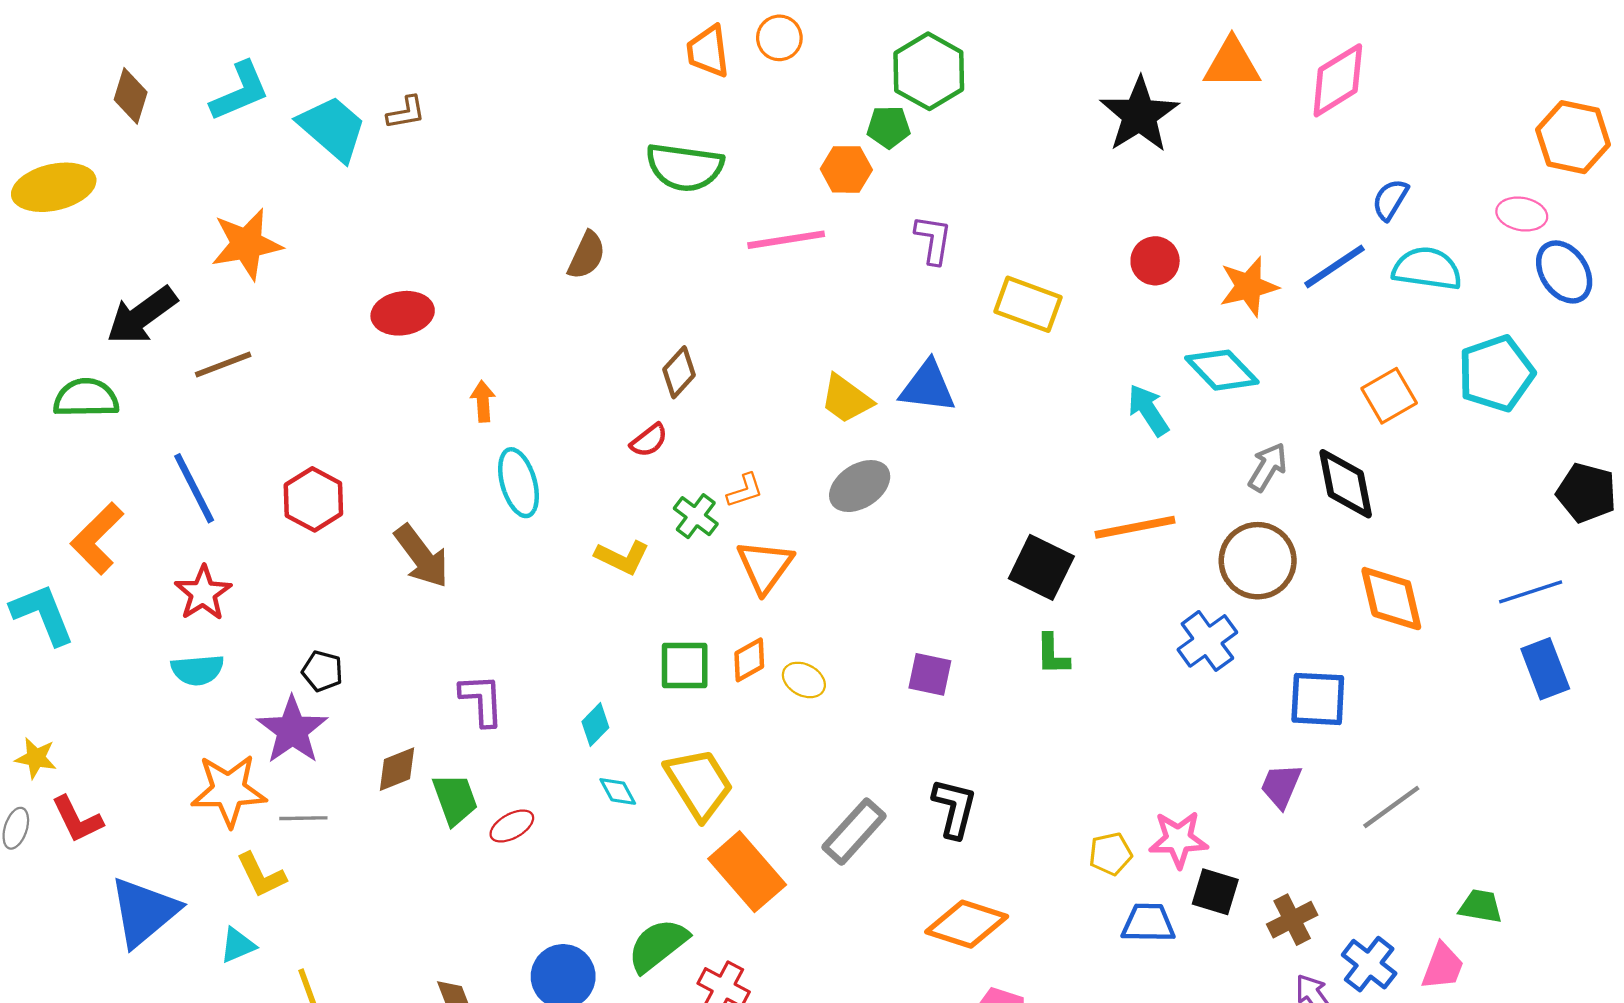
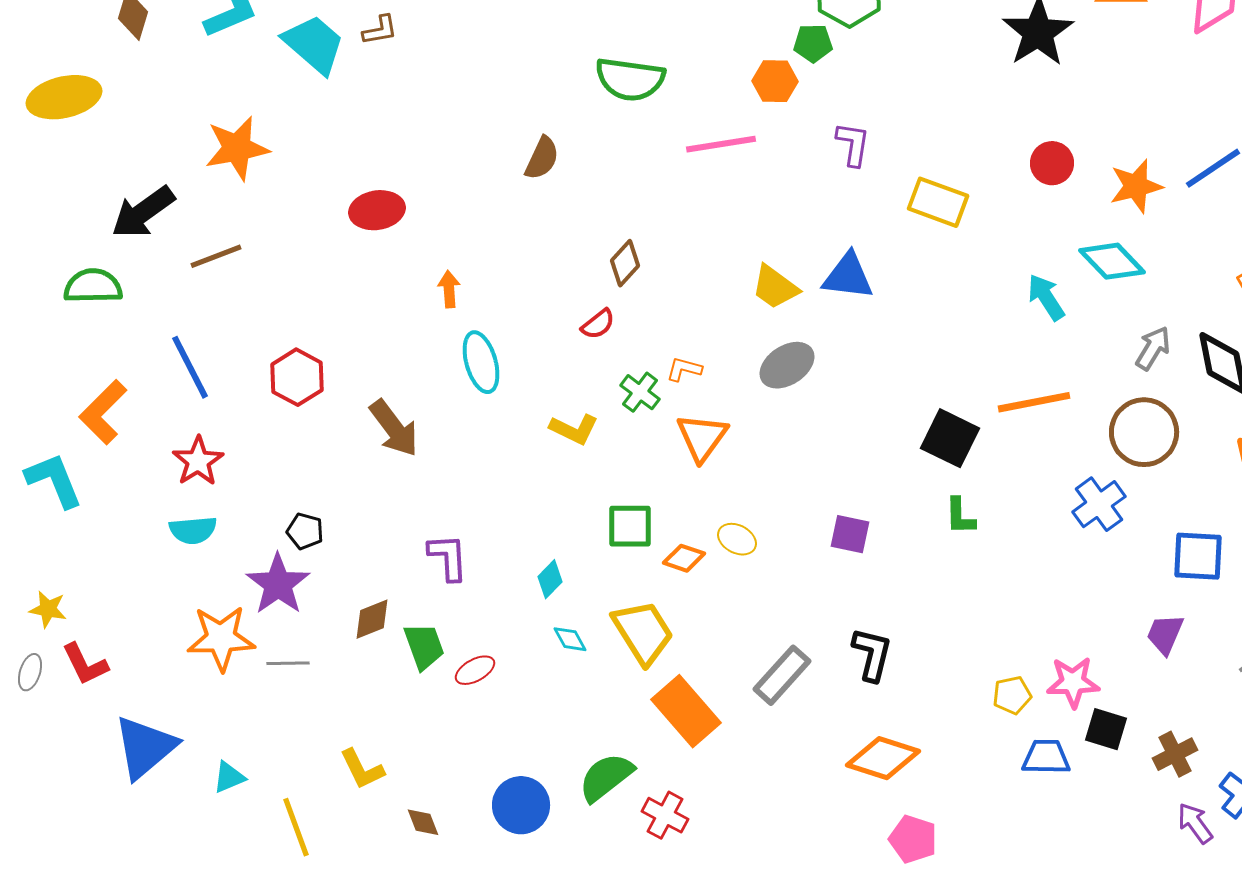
orange L-shape: (745, 490) -> (684, 369), turned -147
orange diamond: (749, 660) -> (684, 558), moved, turned 48
yellow L-shape: (261, 875) -> (362, 769), moved

